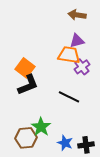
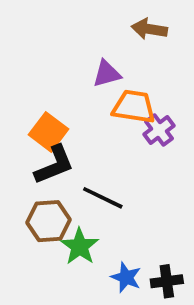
purple triangle: (77, 41) -> (107, 74), moved
black line: (69, 97) -> (103, 198), moved
brown hexagon: (26, 138) -> (48, 221), moved

